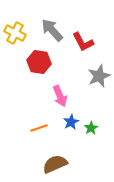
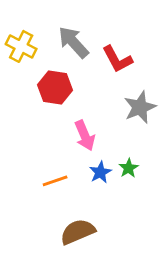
green star: (91, 128) -> (129, 168), moved

